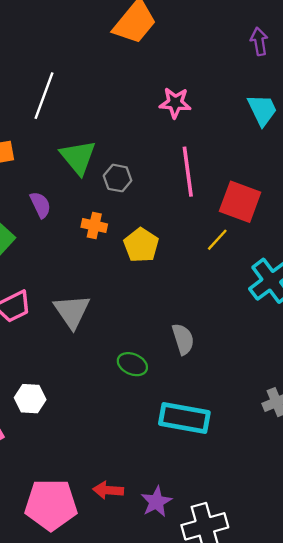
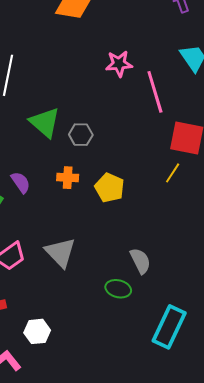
pink line: (188, 172) -> (155, 92), moved
purple semicircle: (40, 205) -> (21, 182), moved
gray semicircle: (183, 339) -> (140, 261), moved
cyan rectangle: (184, 418) -> (169, 327), turned -66

